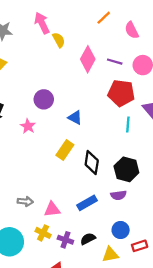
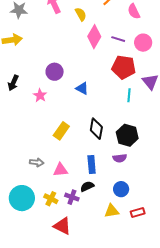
yellow semicircle: (59, 40) -> (81, 14), moved
yellow rectangle: (65, 150) -> (61, 131), moved
blue rectangle: (87, 203) -> (92, 165), turned -66
yellow cross: (43, 233) -> (51, 199), moved
black semicircle: (88, 239) -> (87, 186), moved
red rectangle: (140, 246) -> (138, 212), moved

